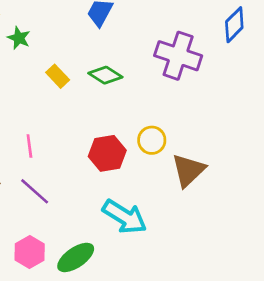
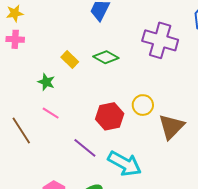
green star: (19, 38) -> (46, 82), moved
pink line: (29, 146) -> (51, 113), turned -48
purple line: (35, 191) -> (85, 148), moved

